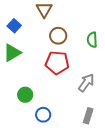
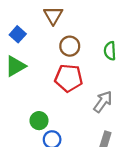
green circle: (25, 95) -> (39, 121), moved

